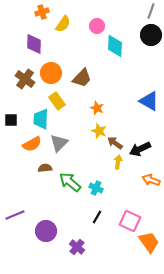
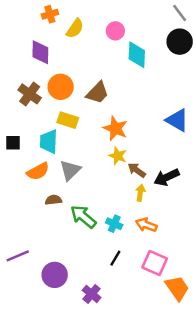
gray line: (151, 11) -> (180, 13), turned -56
yellow rectangle: (57, 101) -> (68, 120), turned -36
orange star: (97, 108) -> (115, 128), size x1.5
orange arrow: (151, 180) -> (146, 225), moved

